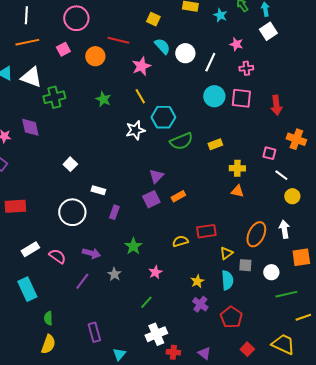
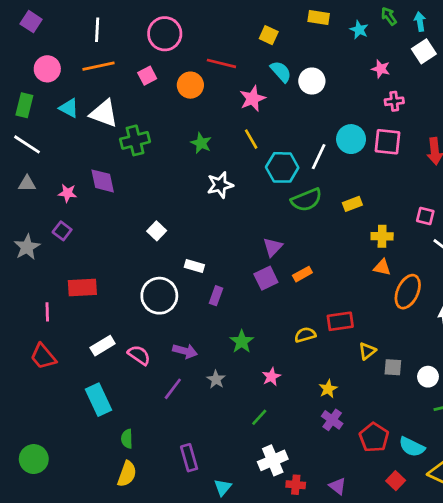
white line: (210, 62) -> (319, 157), moved
white star: (135, 130) -> (220, 185), moved
orange ellipse: (256, 234) -> (408, 292), moved
cyan semicircle: (227, 280) -> (412, 447), moved, turned 120

